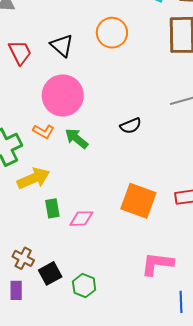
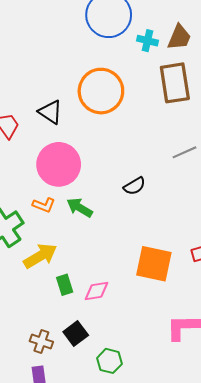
orange circle: (112, 33) -> (101, 91), size x1.4
black square: (50, 273) -> (76, 334), moved

